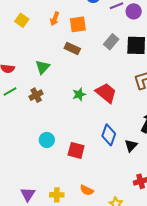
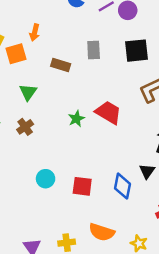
orange square: (78, 24) -> (16, 54), moved
gray rectangle: (111, 42) -> (94, 50), moved, turned -35
blue diamond: (109, 135) -> (123, 186), moved
orange semicircle: (87, 190) -> (102, 232), size x1.5

